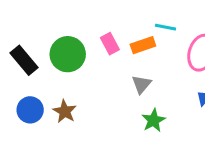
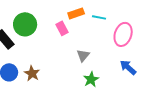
orange rectangle: (143, 45) -> (76, 13), moved
green circle: (68, 54) -> (25, 24), moved

